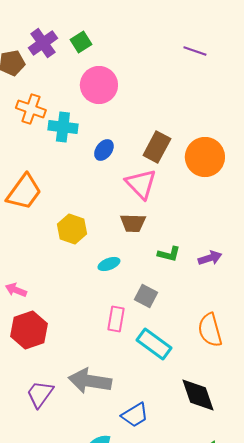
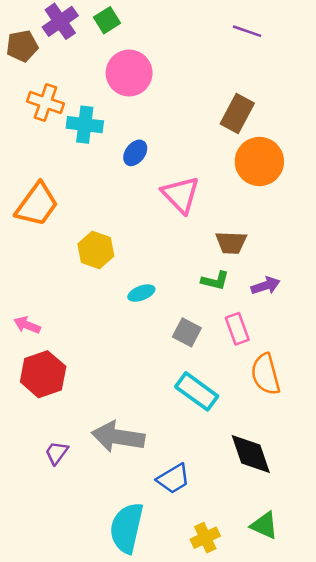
brown rectangle: (157, 147) -> (237, 114), moved
brown trapezoid: (133, 223) -> (231, 243), moved
pink rectangle: (116, 319) -> (237, 329), moved, turned -30
purple trapezoid: (40, 394) -> (57, 453), size x0.7

